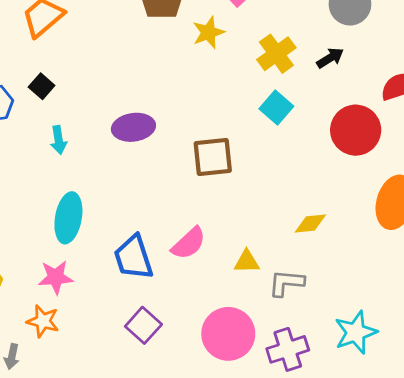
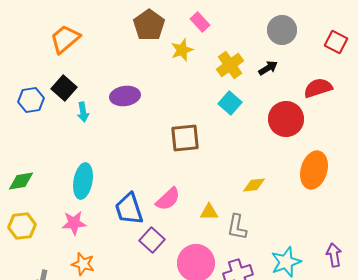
black square: (42, 86) -> (64, 88), size x1.4
purple ellipse: (133, 127) -> (125, 96), moved
cyan arrow: (59, 140) -> (83, 112), moved
gray L-shape: (286, 283) -> (237, 227), turned -84
orange star: (43, 321) -> (83, 264), moved
purple square: (143, 325) -> (152, 240), moved

